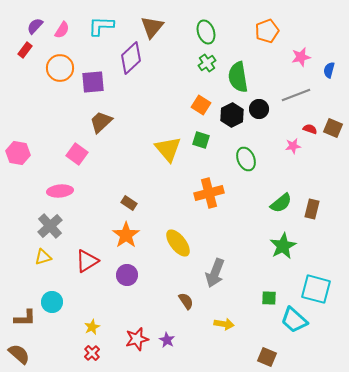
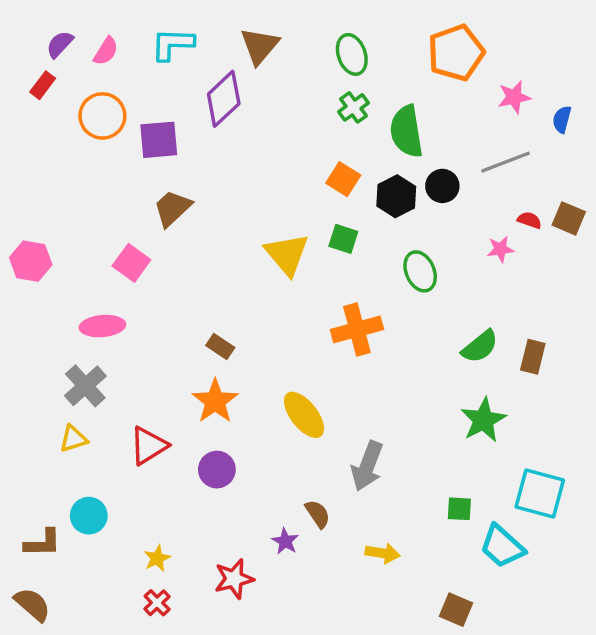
orange pentagon: (267, 31) -> (456, 53), size x1.4
purple star: (167, 340) -> (285, 541), moved

